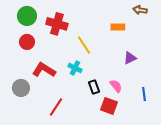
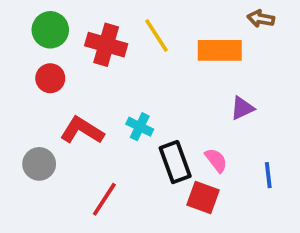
orange rectangle: (118, 27) -> (220, 50), size x1.6
yellow line: (84, 45) -> (156, 35), moved
black rectangle: (94, 87) -> (175, 162), size x1.5

